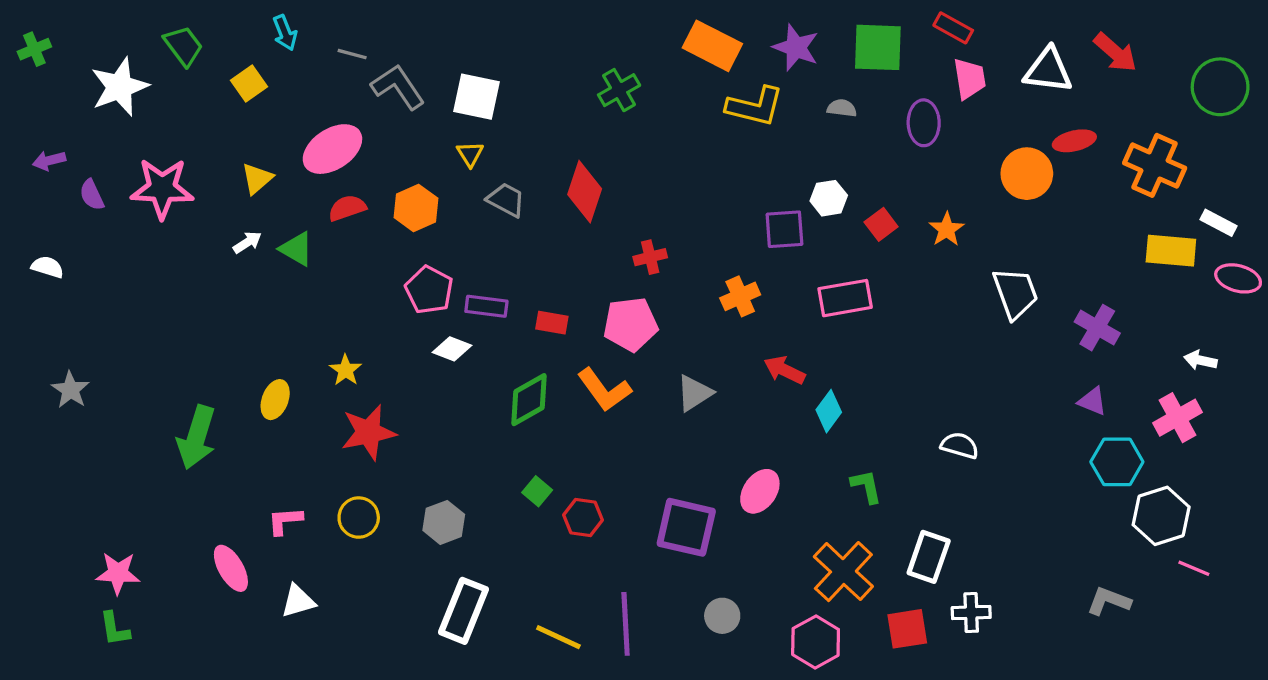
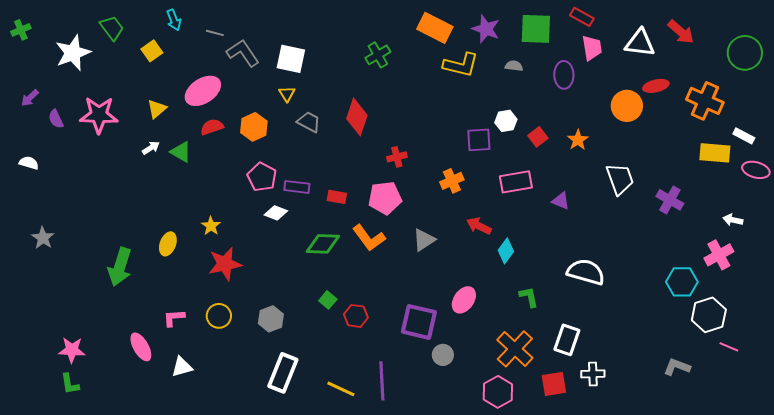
purple arrow: (49, 160) -> (30, 98), turned -30
green diamond: (529, 400) -> (323, 244), turned 32
purple triangle: (1092, 401) -> (561, 201), moved
white semicircle: (960, 445) -> (586, 272), size x1.6
gray circle: (722, 616) -> (443, 355), moved

